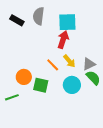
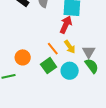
gray triangle: (89, 64) -> (89, 52), turned -40
green square: (41, 85) -> (49, 66), moved, turned 35

